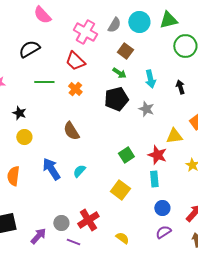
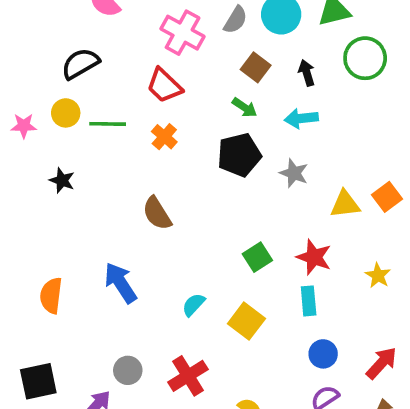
cyan arrow: (150, 79) -> (301, 118), turned 96
black arrow: (180, 87) -> (307, 73), moved
yellow triangle: (174, 136) -> (345, 204), moved
yellow circle: (24, 137) -> (66, 113), moved
cyan semicircle: (79, 171) -> (193, 305), moved
gray circle: (61, 223) -> (128, 370), moved

